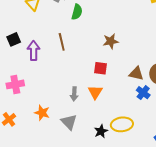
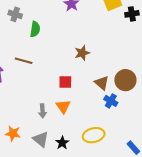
brown star: (111, 41) -> (82, 53), moved
brown line: (62, 42) -> (24, 61), turned -54
brown triangle: (136, 74) -> (102, 83), turned 35
black star: (101, 131) -> (62, 143), moved

